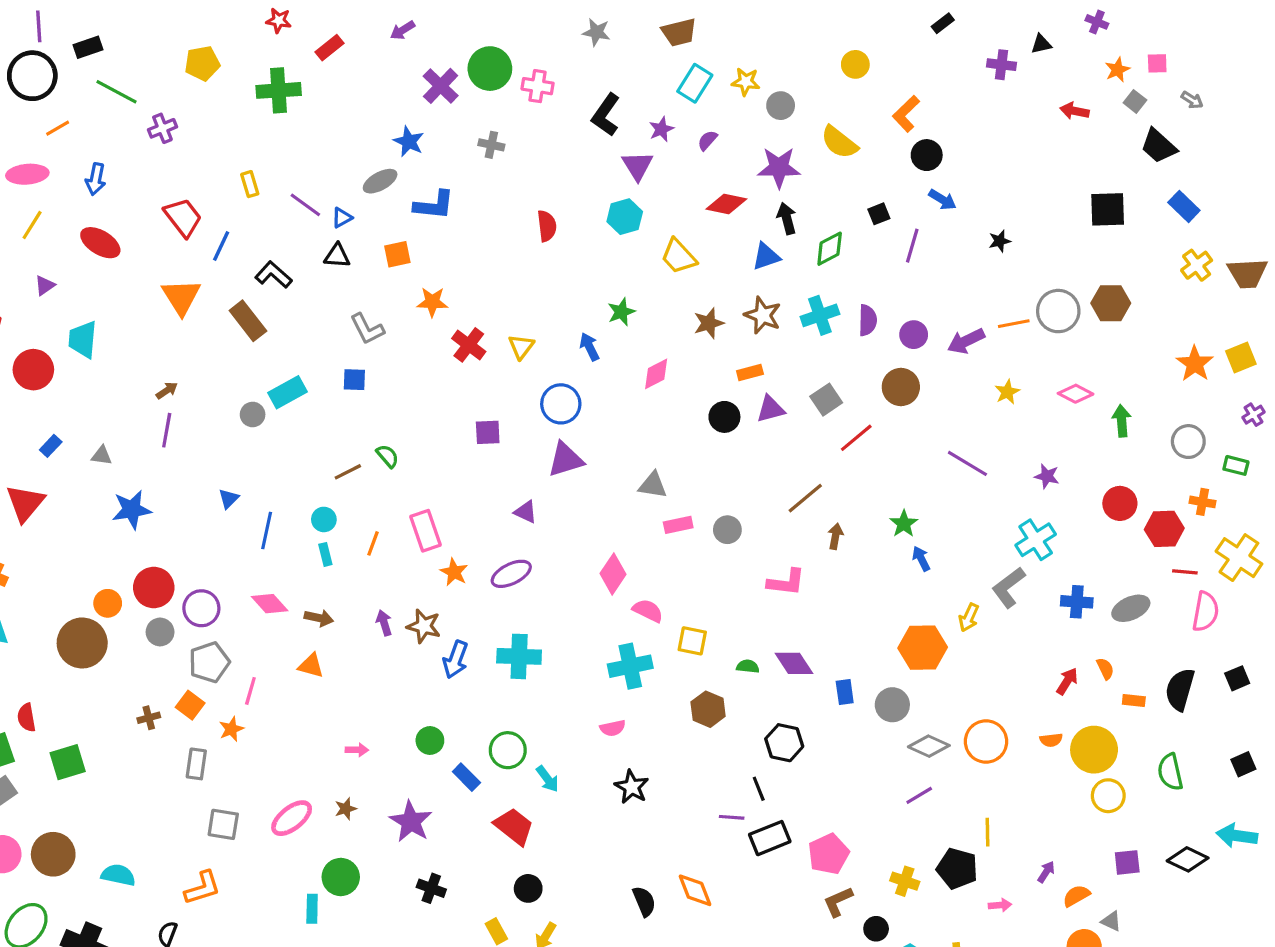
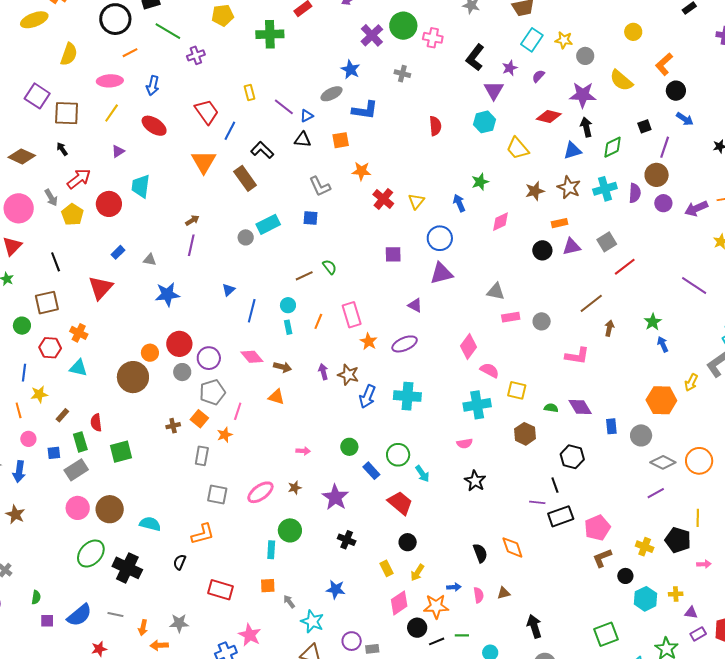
brown circle: (901, 387) -> (657, 175), moved

